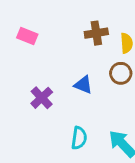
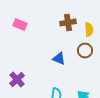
purple cross: (42, 98) -> (17, 80), moved

